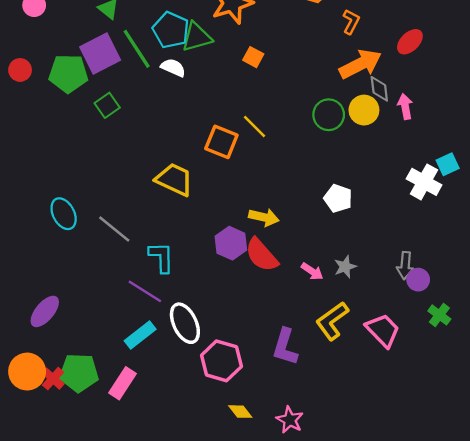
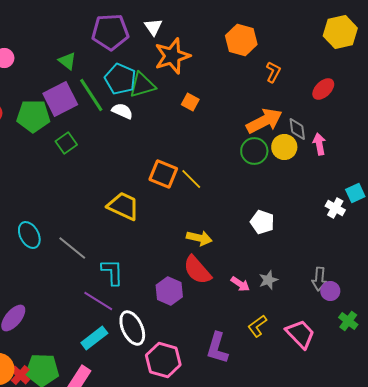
orange arrow: (360, 64) -> (264, 121), moved
yellow line: (254, 127) -> (191, 179), moved
white cross: (424, 182) -> (335, 208), size x0.7
purple hexagon: (231, 243) -> (169, 291), moved
yellow L-shape: (332, 321) -> (257, 326), size x0.7

